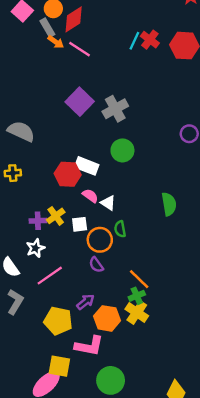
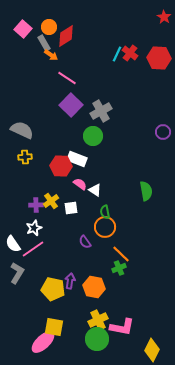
pink line: (80, 49) -> (67, 78), moved
green circle: (122, 150) -> (93, 136), moved
yellow cross: (13, 173) -> (25, 157), moved
orange circle: (100, 240) -> (105, 227), moved
pink line: (50, 276) -> (33, 249), moved
purple arrow: (86, 302) -> (70, 281), moved, turned -42
yellow cross: (137, 312) -> (98, 320), moved, turned 30
pink L-shape: (89, 346) -> (122, 327), moved

